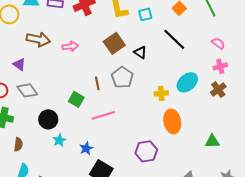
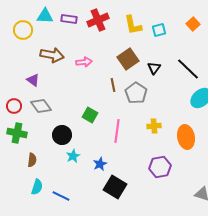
black line: (174, 39) -> (188, 69), moved
black triangle: (140, 52) -> (154, 68), turned 32
brown line: (97, 83) -> (113, 85), moved
yellow cross: (161, 93) -> (154, 126), moved
pink line: (103, 115) -> (117, 131), turned -65

